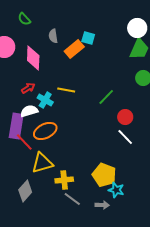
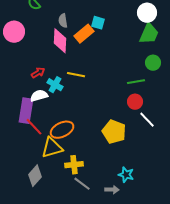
pink diamond: (33, 58) -> (60, 41), moved
green line: (106, 97) -> (136, 82), moved, turned 36
orange ellipse: (45, 131) -> (62, 130), moved
white line: (125, 137) -> (147, 120), moved
yellow pentagon: (104, 175) -> (114, 132), moved

